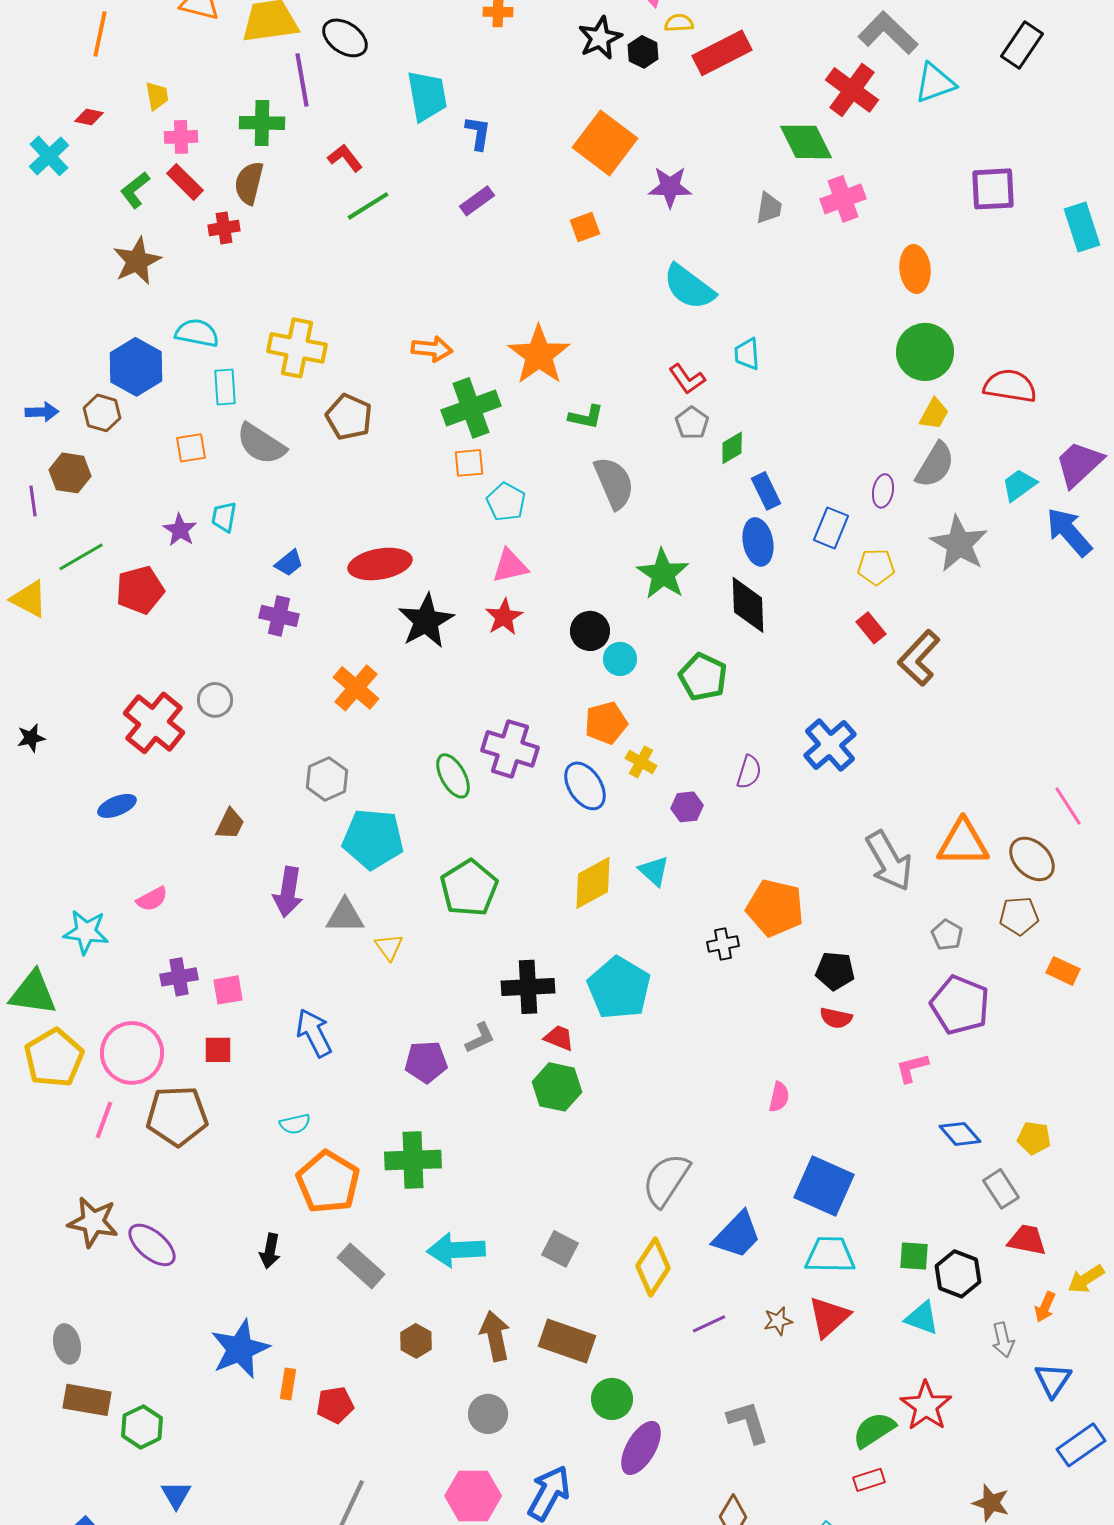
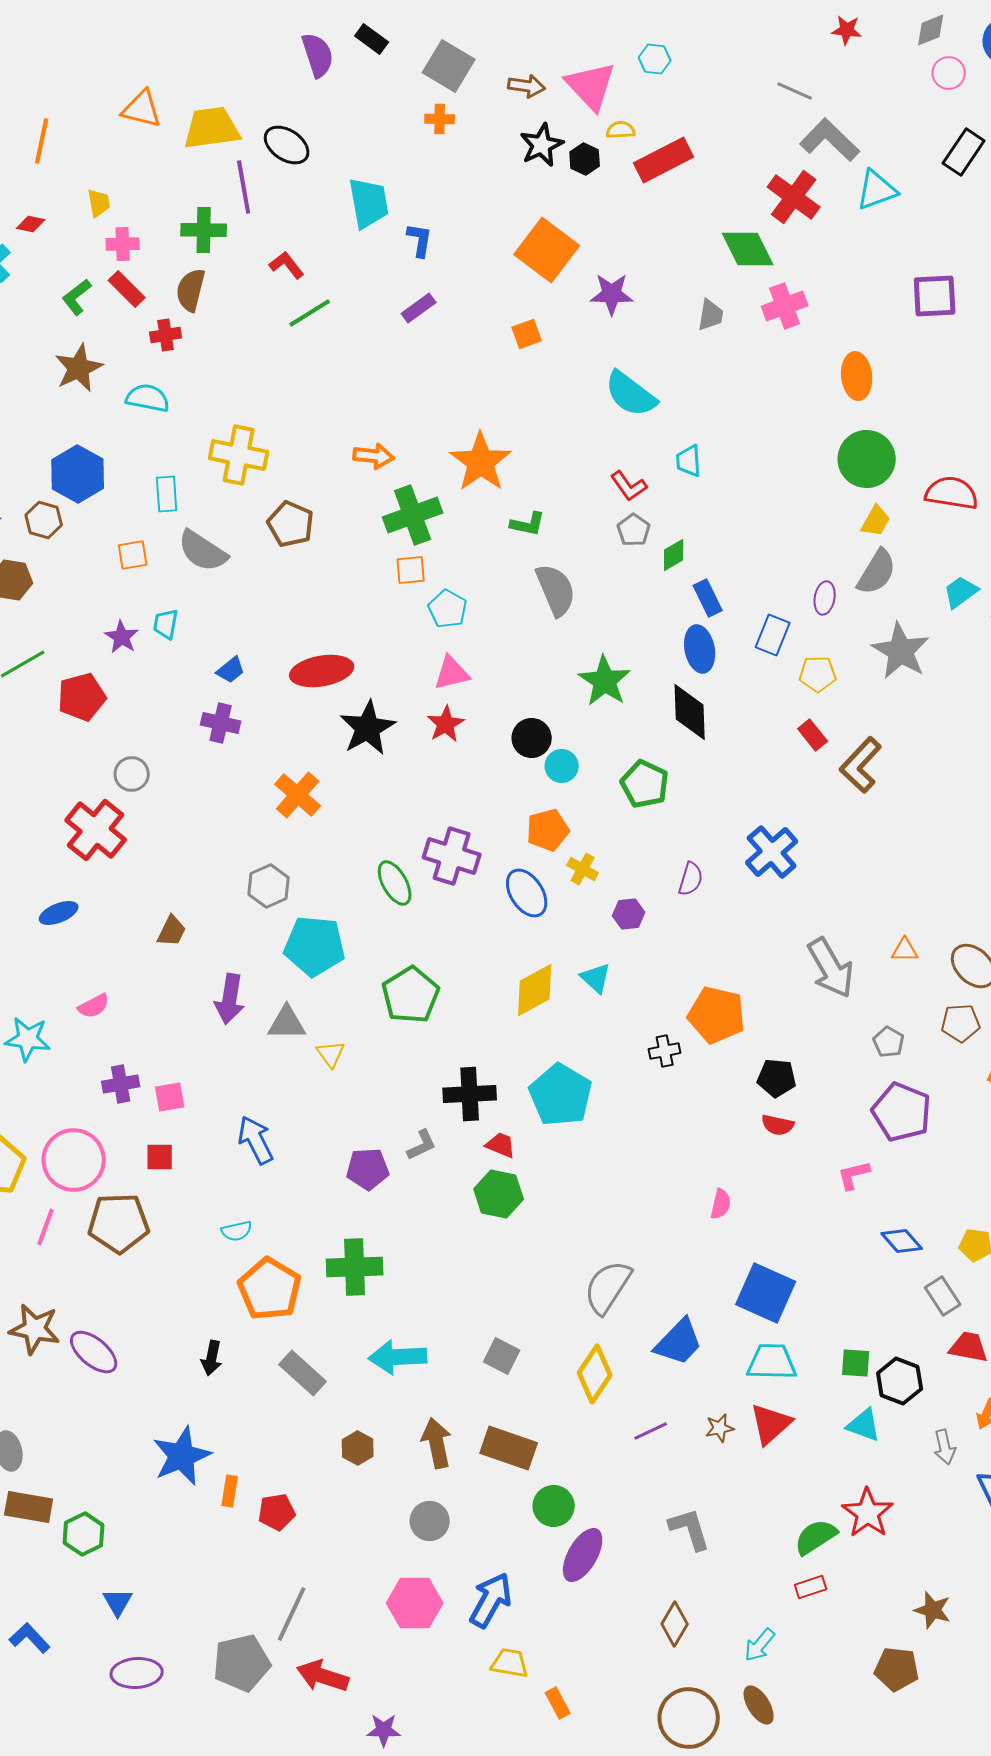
cyan semicircle: (197, 333) -> (148, 398), moved
gray circle: (215, 700) -> (132, 774), moved
orange triangle: (963, 843) -> (905, 950), size x0.5

